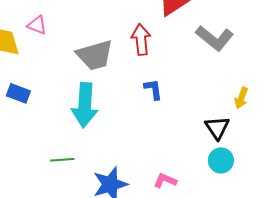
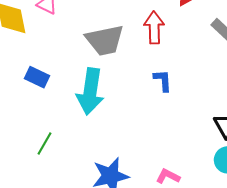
blue rectangle: (18, 93) -> (37, 77), moved
green line: (62, 160) -> (44, 144), moved, turned -60

